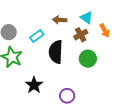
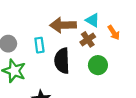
brown arrow: (60, 20) -> (63, 25), size x1.6
cyan rectangle: (37, 36) -> (39, 45), turned -56

